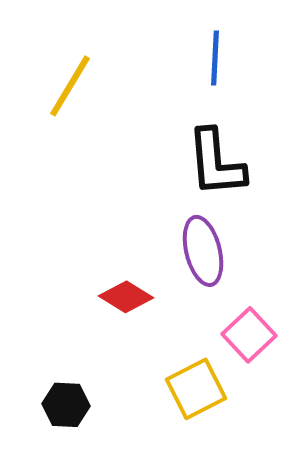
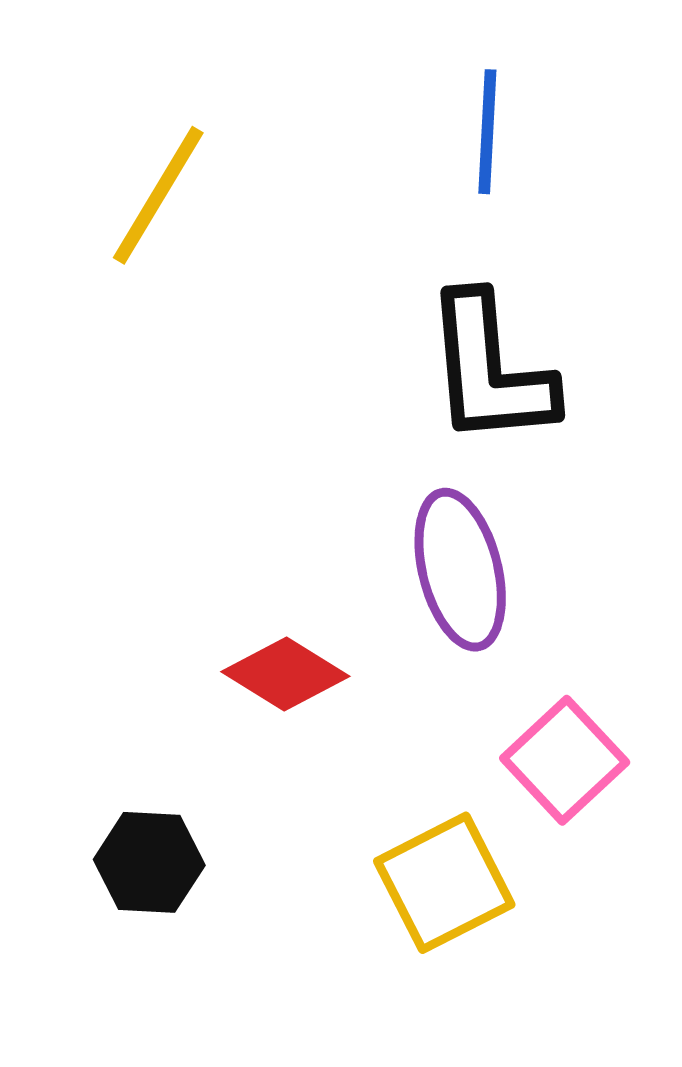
black hexagon: (66, 405) -> (149, 862), moved

